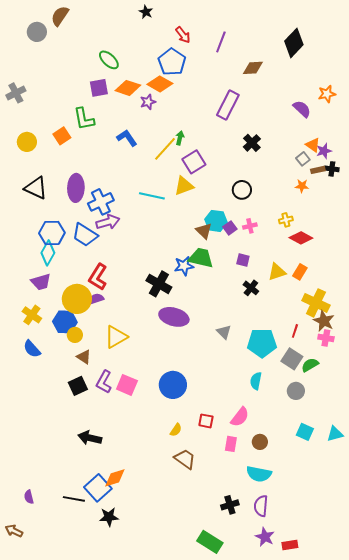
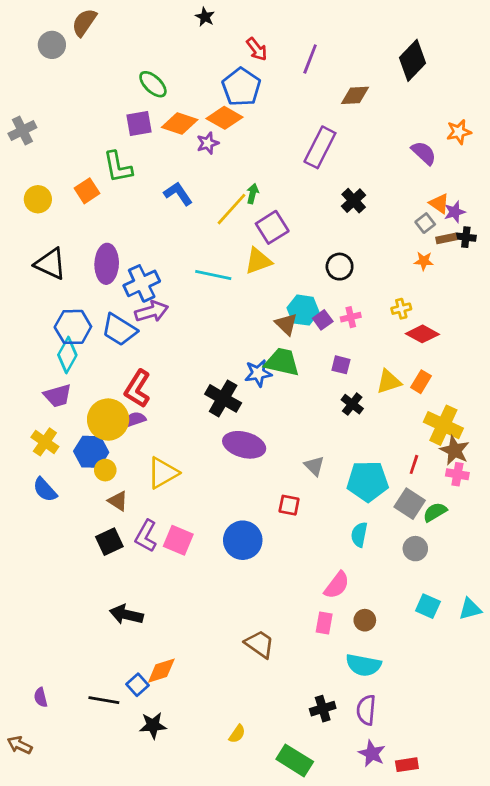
red square: (206, 421) -> (289, 505), moved
yellow semicircle: (176, 430) -> (237, 734), moved
blue square: (98, 488) -> (138, 685), size x0.6

